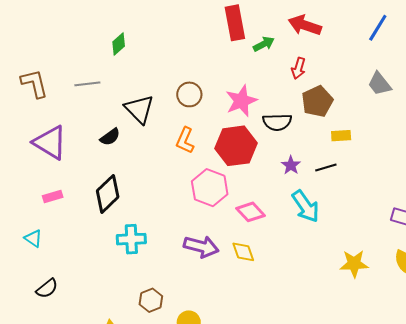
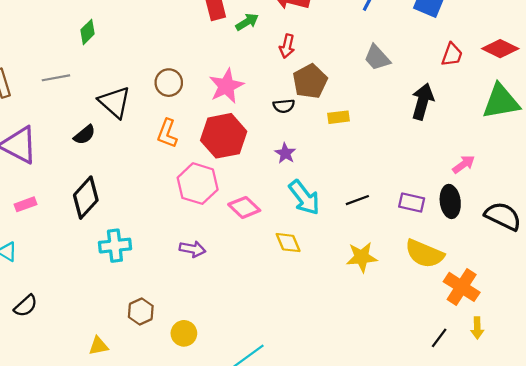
black semicircle: (277, 122) -> (284, 106), moved, size x0.7
black line: (326, 167) -> (357, 200), moved
purple arrow: (201, 247) -> (192, 249), size x0.7
yellow diamond: (243, 252) -> (288, 243), moved

